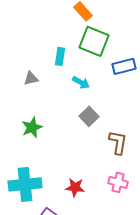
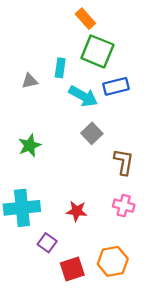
blue rectangle: (124, 66) -> (116, 86), moved
gray triangle: (31, 78) -> (30, 81), moved
cyan arrow: (81, 82) -> (83, 96), size x1.5

